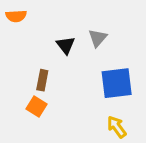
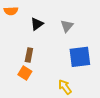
black triangle: (66, 45) -> (37, 24), moved, turned 32
yellow arrow: (117, 127) -> (65, 87), moved

